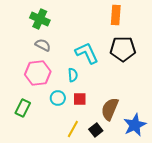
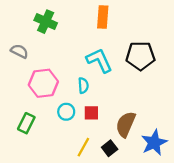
orange rectangle: (116, 15) -> (103, 17), moved
gray semicircle: (43, 45) -> (19, 51), moved

